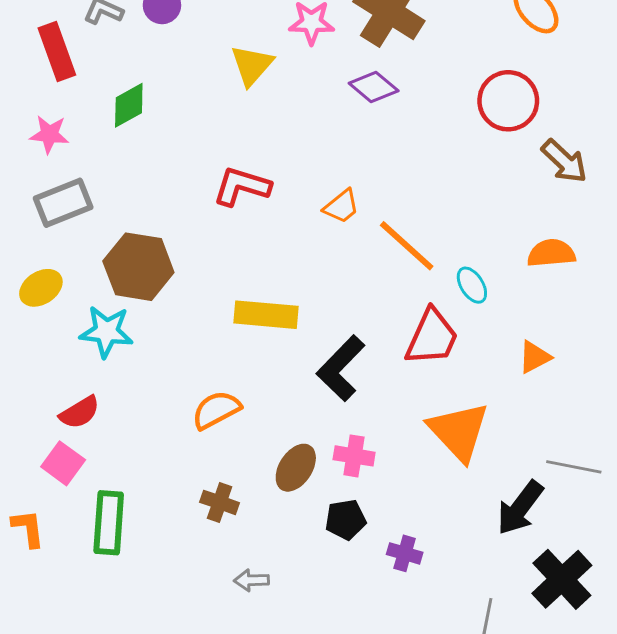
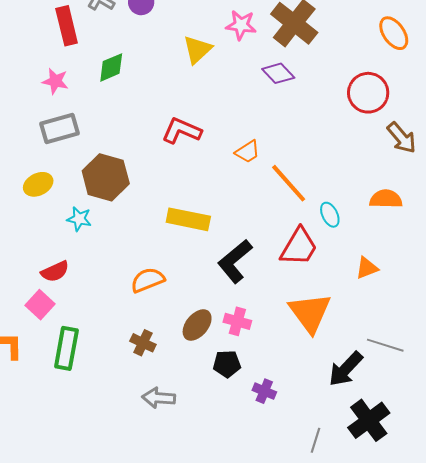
cyan star: (106, 332) -> (79, 219), size x0.7
gray arrow: (251, 580) -> (159, 398), size x1.4

